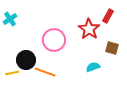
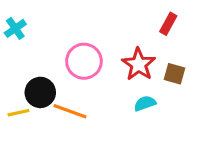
red star: (89, 29) -> (139, 64), moved

